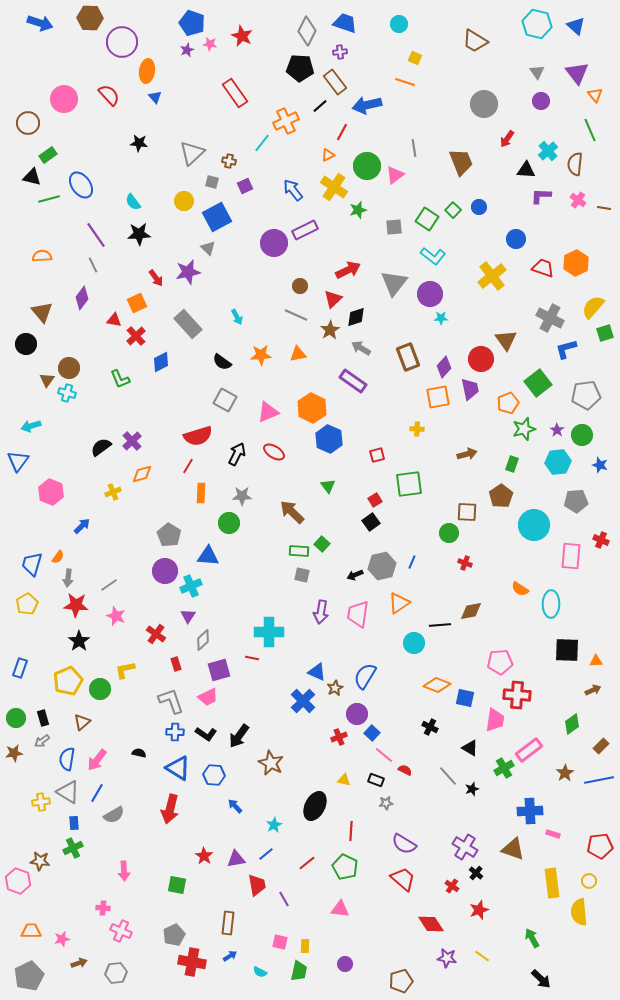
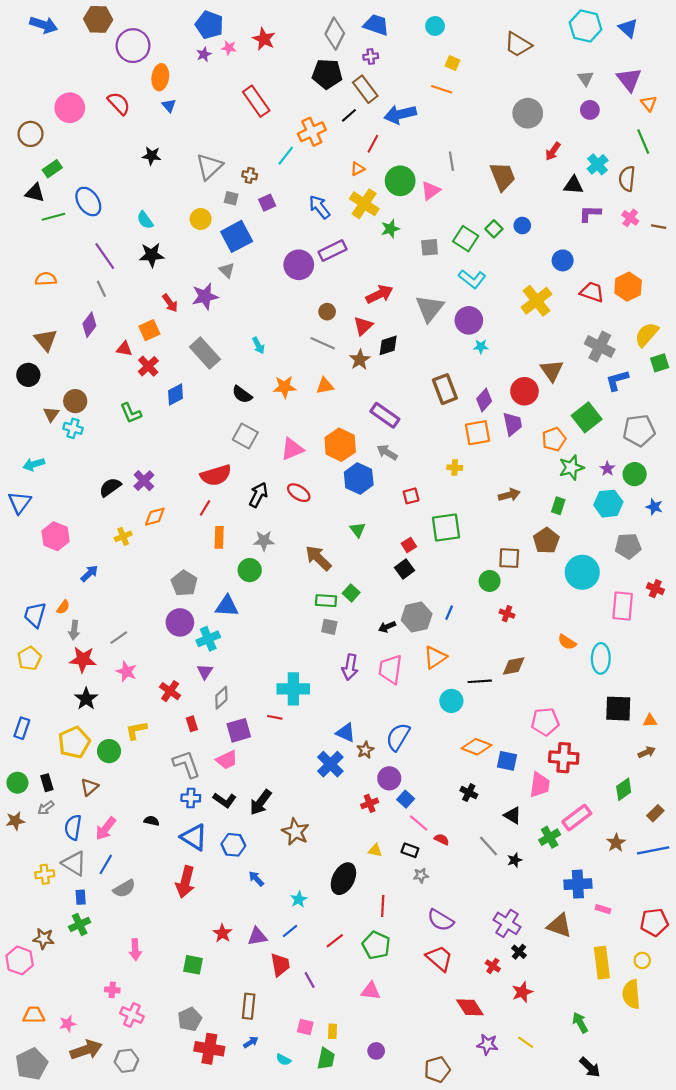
gray arrow: (361, 348) -> (387, 452), moved
brown arrow: (79, 963) -> (86, 1050), size x1.8

